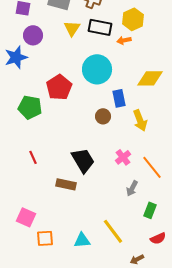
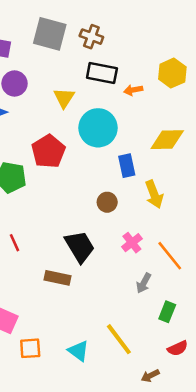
yellow hexagon: (133, 19) -> (172, 73), moved
yellow triangle: (72, 28) -> (64, 98), moved
brown circle: (103, 116) -> (107, 202), moved
cyan triangle: (82, 240) -> (78, 351), turned 42

